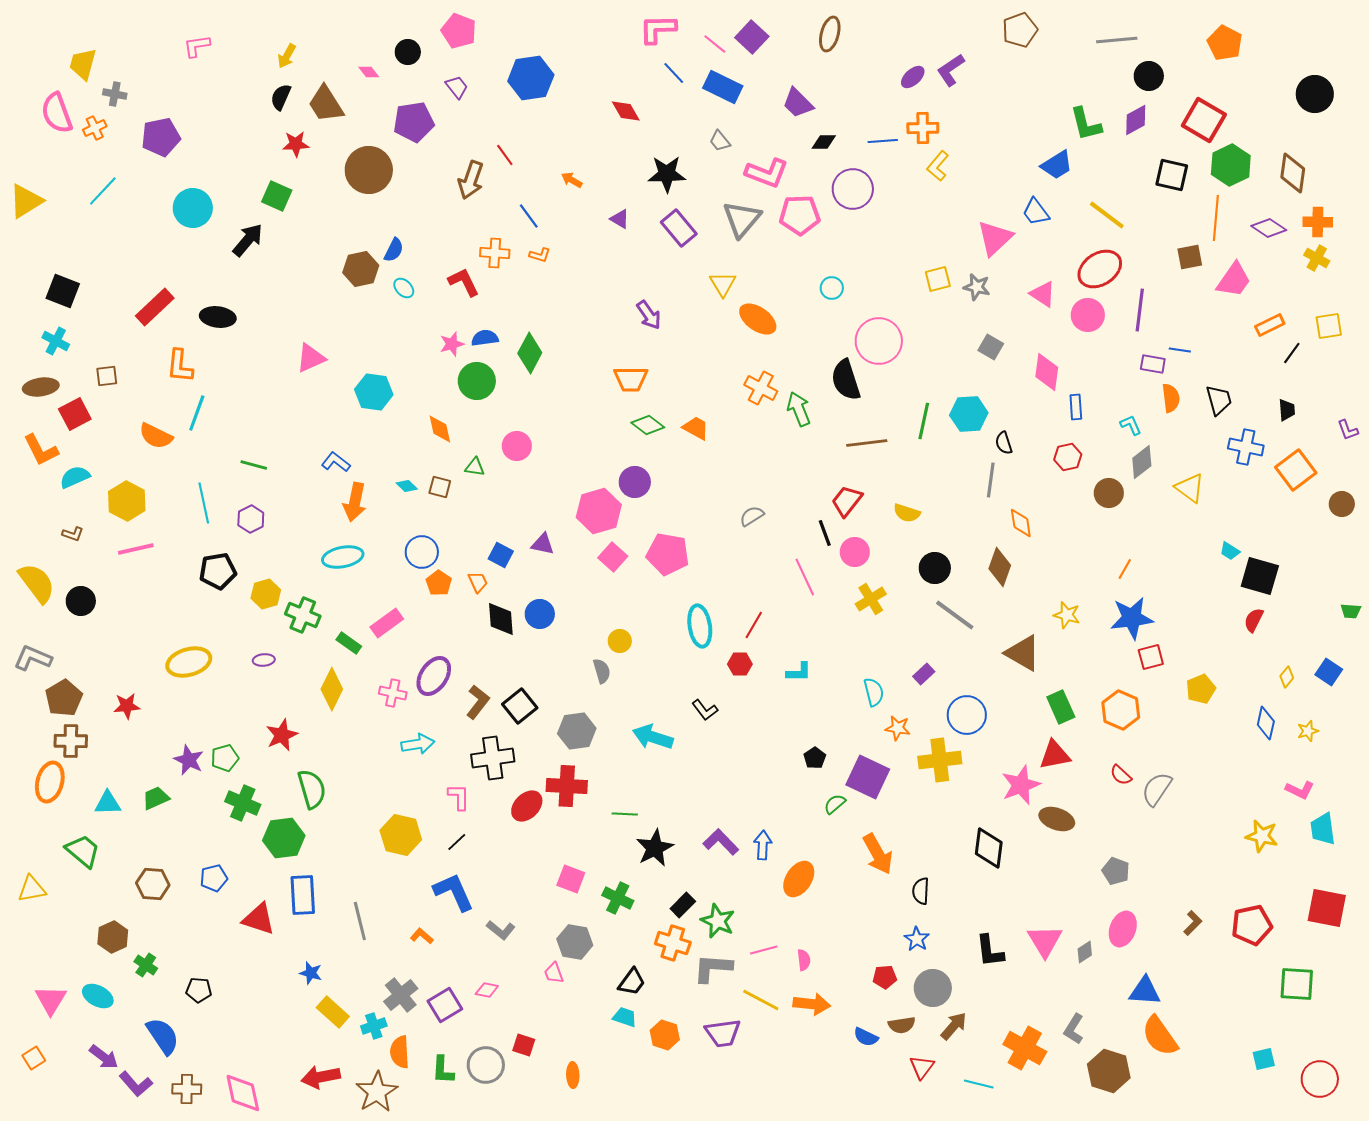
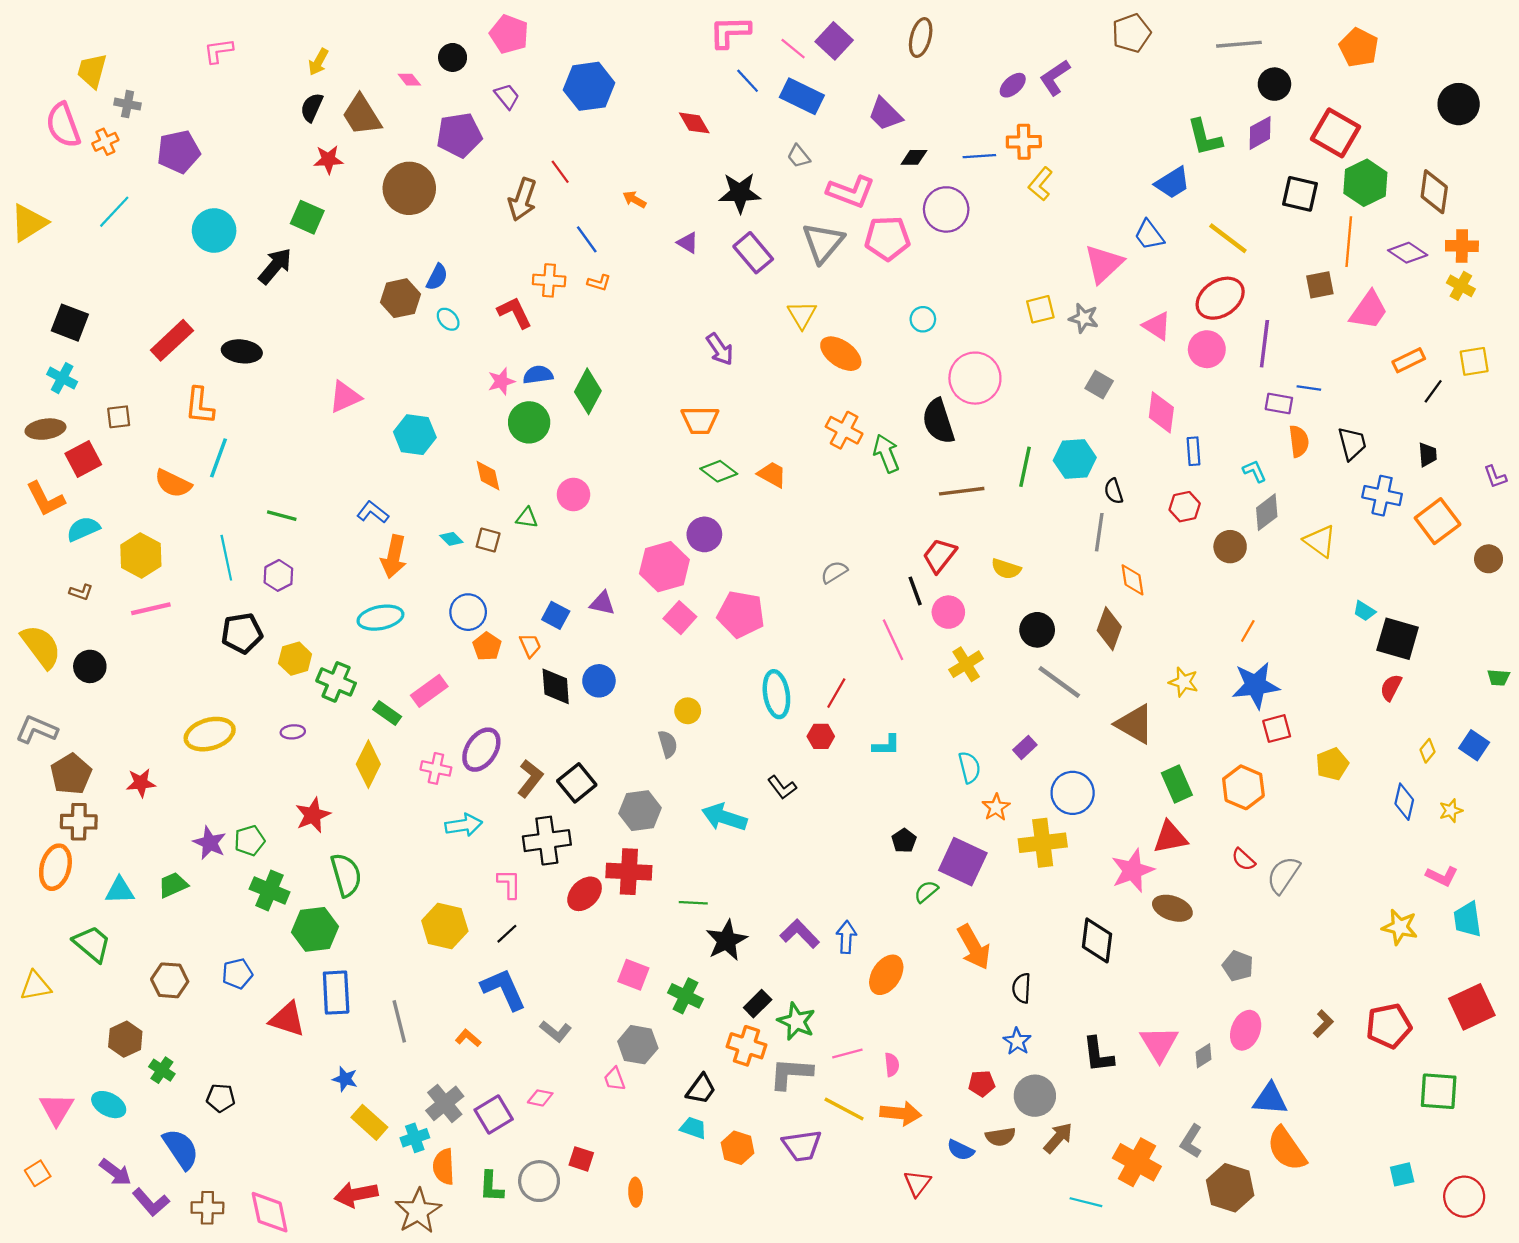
orange star: (898, 728) -> (996, 807), turned 30
red square: (1327, 908) -> (1472, 1007), turned -36
red triangle: (922, 1067) -> (917, 1183), moved

